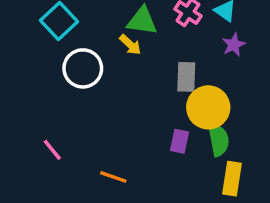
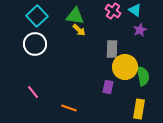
green triangle: (142, 21) -> (75, 16), moved
white circle: (83, 68) -> (35, 44), moved
green semicircle: (218, 140) -> (143, 76), moved

